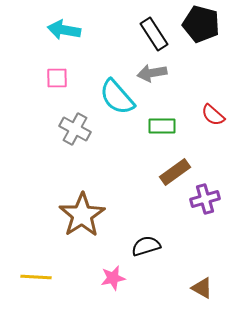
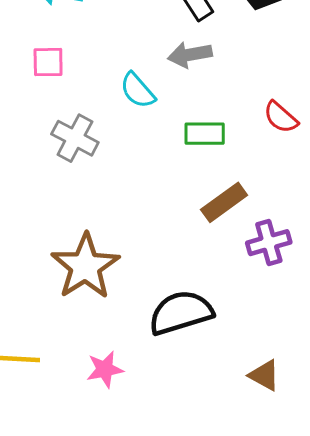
cyan semicircle: (117, 97) -> (138, 90), size x0.7
black semicircle: (146, 246) -> (181, 313), size x1.5
pink star: (113, 278) -> (105, 369), moved

